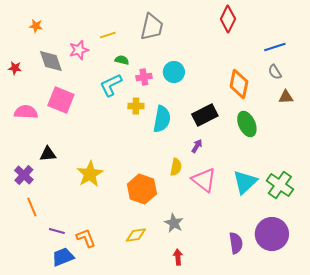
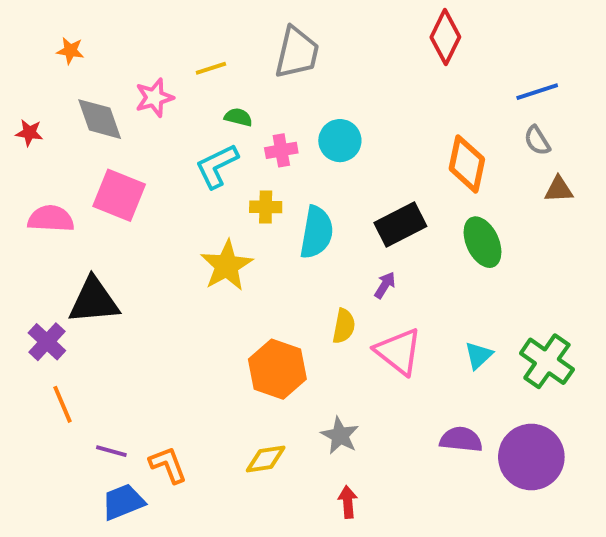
black triangle: (48, 154) -> (94, 301), size x1.6
yellow star: (90, 174) -> (227, 266), moved
cyan triangle: (245, 182) -> (479, 355), size x0.6
purple semicircle: (236, 243) -> (461, 439), moved, turned -75

